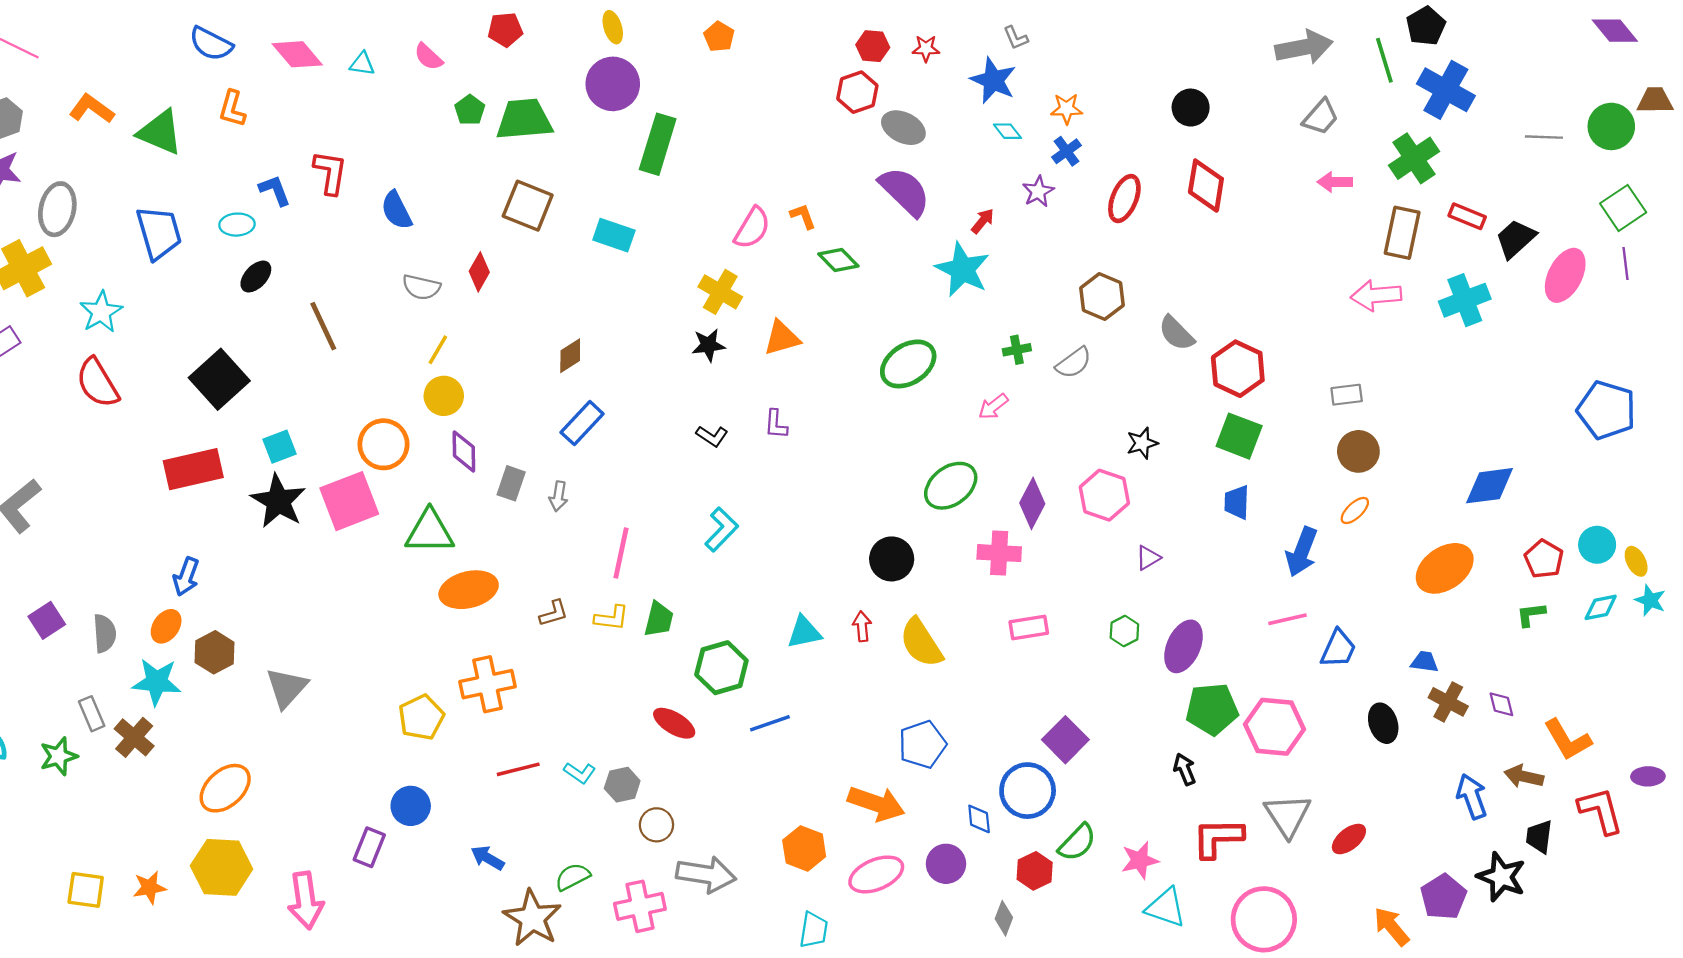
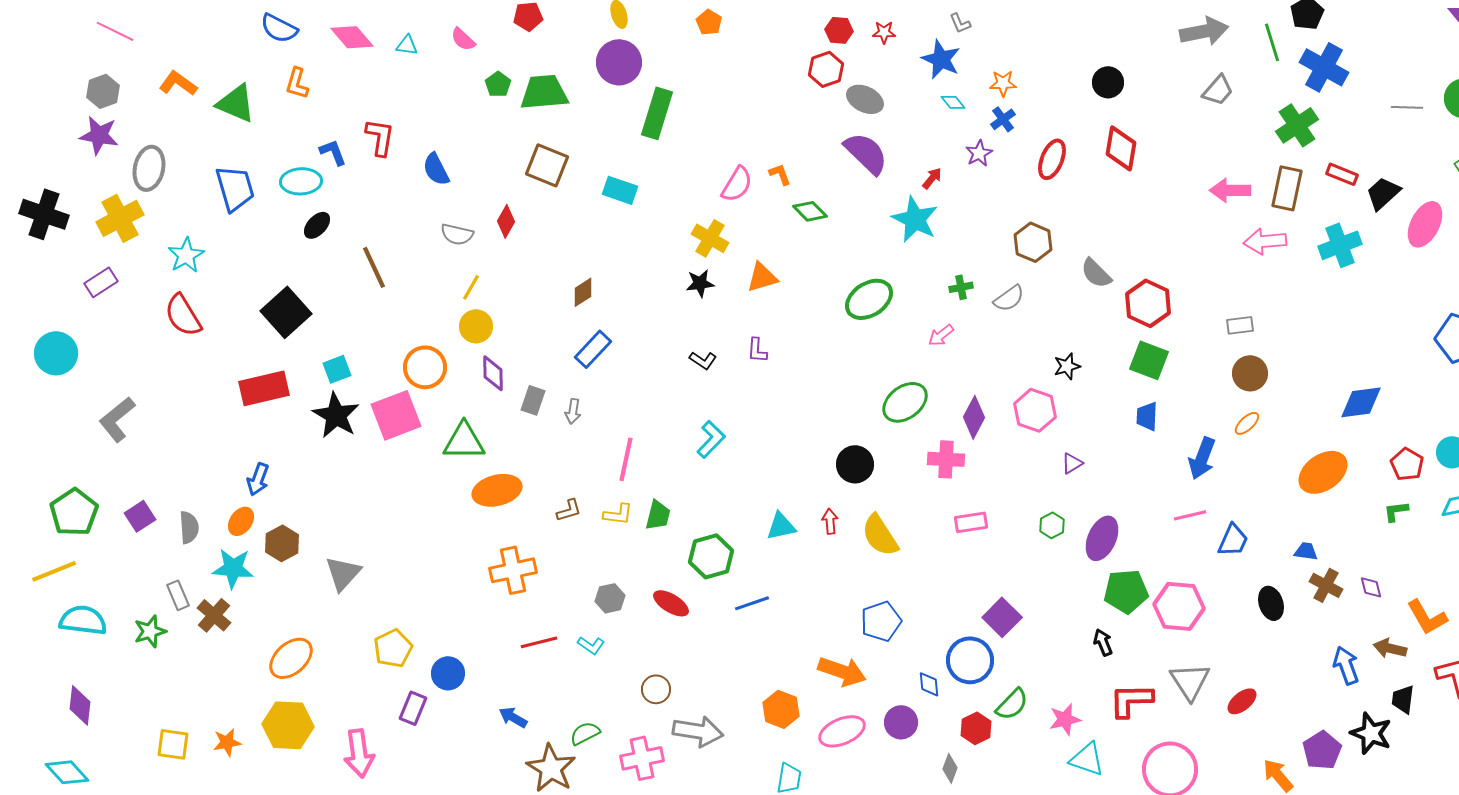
pink arrow: (1335, 182) -> (1230, 190), moved, size x1.4
cyan ellipse: (237, 225) -> (301, 181), size x1.4
yellow pentagon: (421, 717) -> (393, 648), moved
gray hexagon: (622, 785) -> (610, 598), moved

